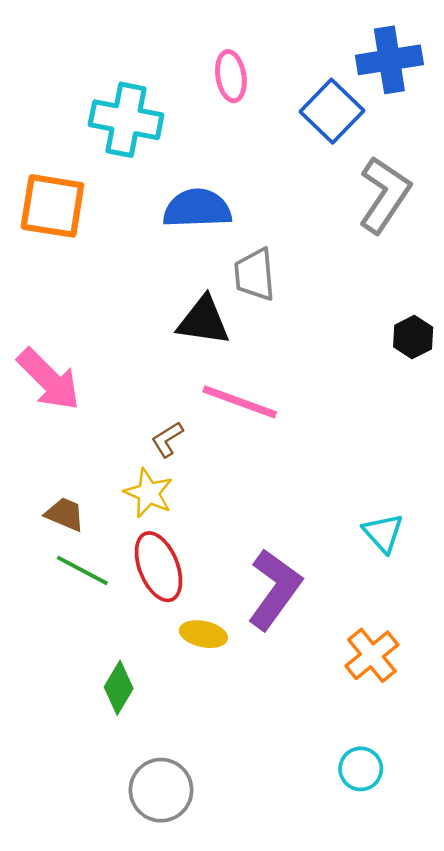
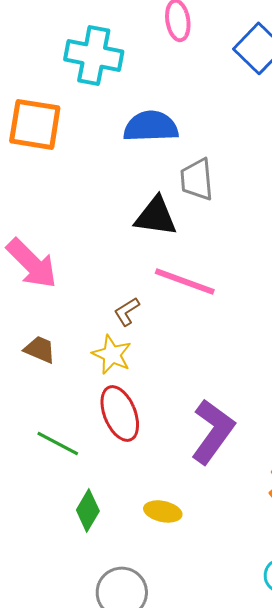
brown trapezoid: (65, 514) -> (40, 349), moved
green line: (82, 570) -> (58, 443), moved
yellow ellipse: (203, 634) -> (163, 511), moved

